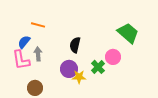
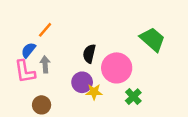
orange line: (38, 25) -> (45, 30), turned -64
pink circle: (113, 57) -> (117, 68), moved, size x1.6
green cross: (98, 67) -> (133, 97), moved

